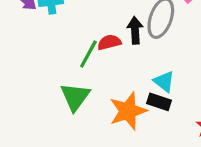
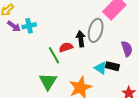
green line: (88, 54) -> (54, 55), turned -54
black rectangle: (159, 102) -> (112, 66), moved

